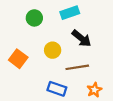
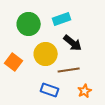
green circle: (34, 18) -> (29, 24), size x1.5
yellow circle: (53, 50) -> (46, 54), size x1.5

